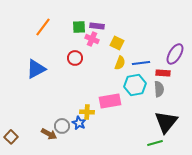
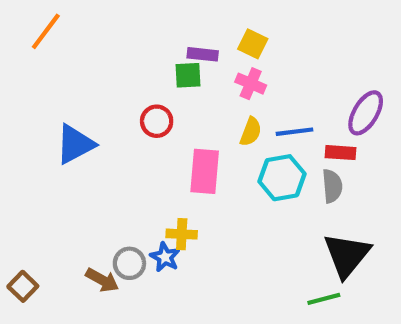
orange line: (43, 27) -> (46, 31), moved
green square: (79, 27) -> (188, 75), moved
pink cross: (92, 39) -> (251, 84), moved
yellow square: (117, 43) -> (253, 44), moved
pink rectangle: (110, 101) -> (205, 171), moved, turned -75

